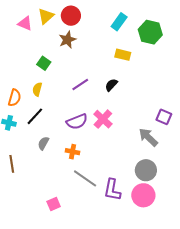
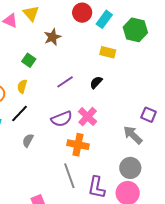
yellow triangle: (46, 16) -> (31, 13), turned -30
red circle: (71, 16) -> (82, 13), moved
orange cross: (73, 152) -> (78, 145), moved, size x1.5
gray line: (85, 178) -> (69, 176), turned 35

